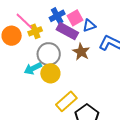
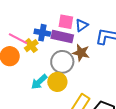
blue cross: (57, 16) -> (42, 33), moved, turned -35
pink square: (75, 18) -> (66, 22), turned -35
gray circle: (49, 54) -> (62, 62), moved

